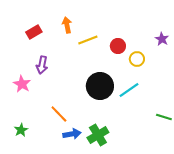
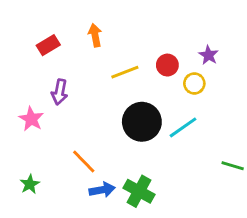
purple star: (162, 39) -> (209, 55), moved
yellow line: (88, 40) -> (125, 72), moved
green cross: (98, 135) -> (139, 191), turned -30

